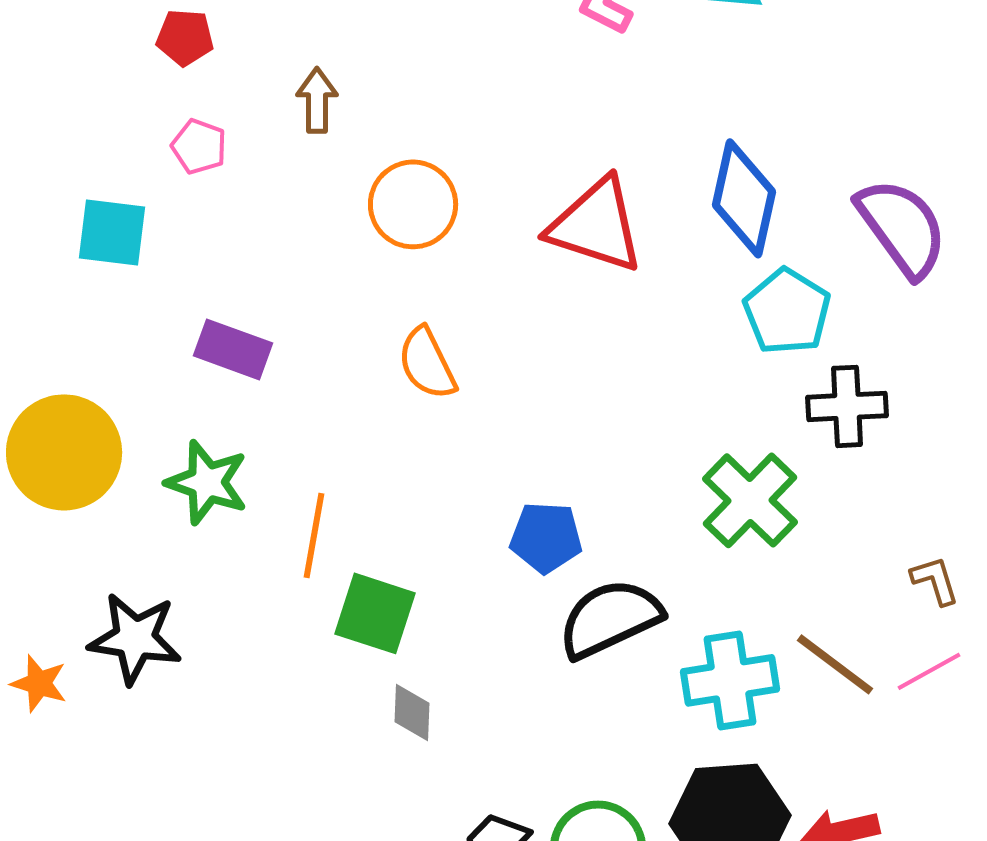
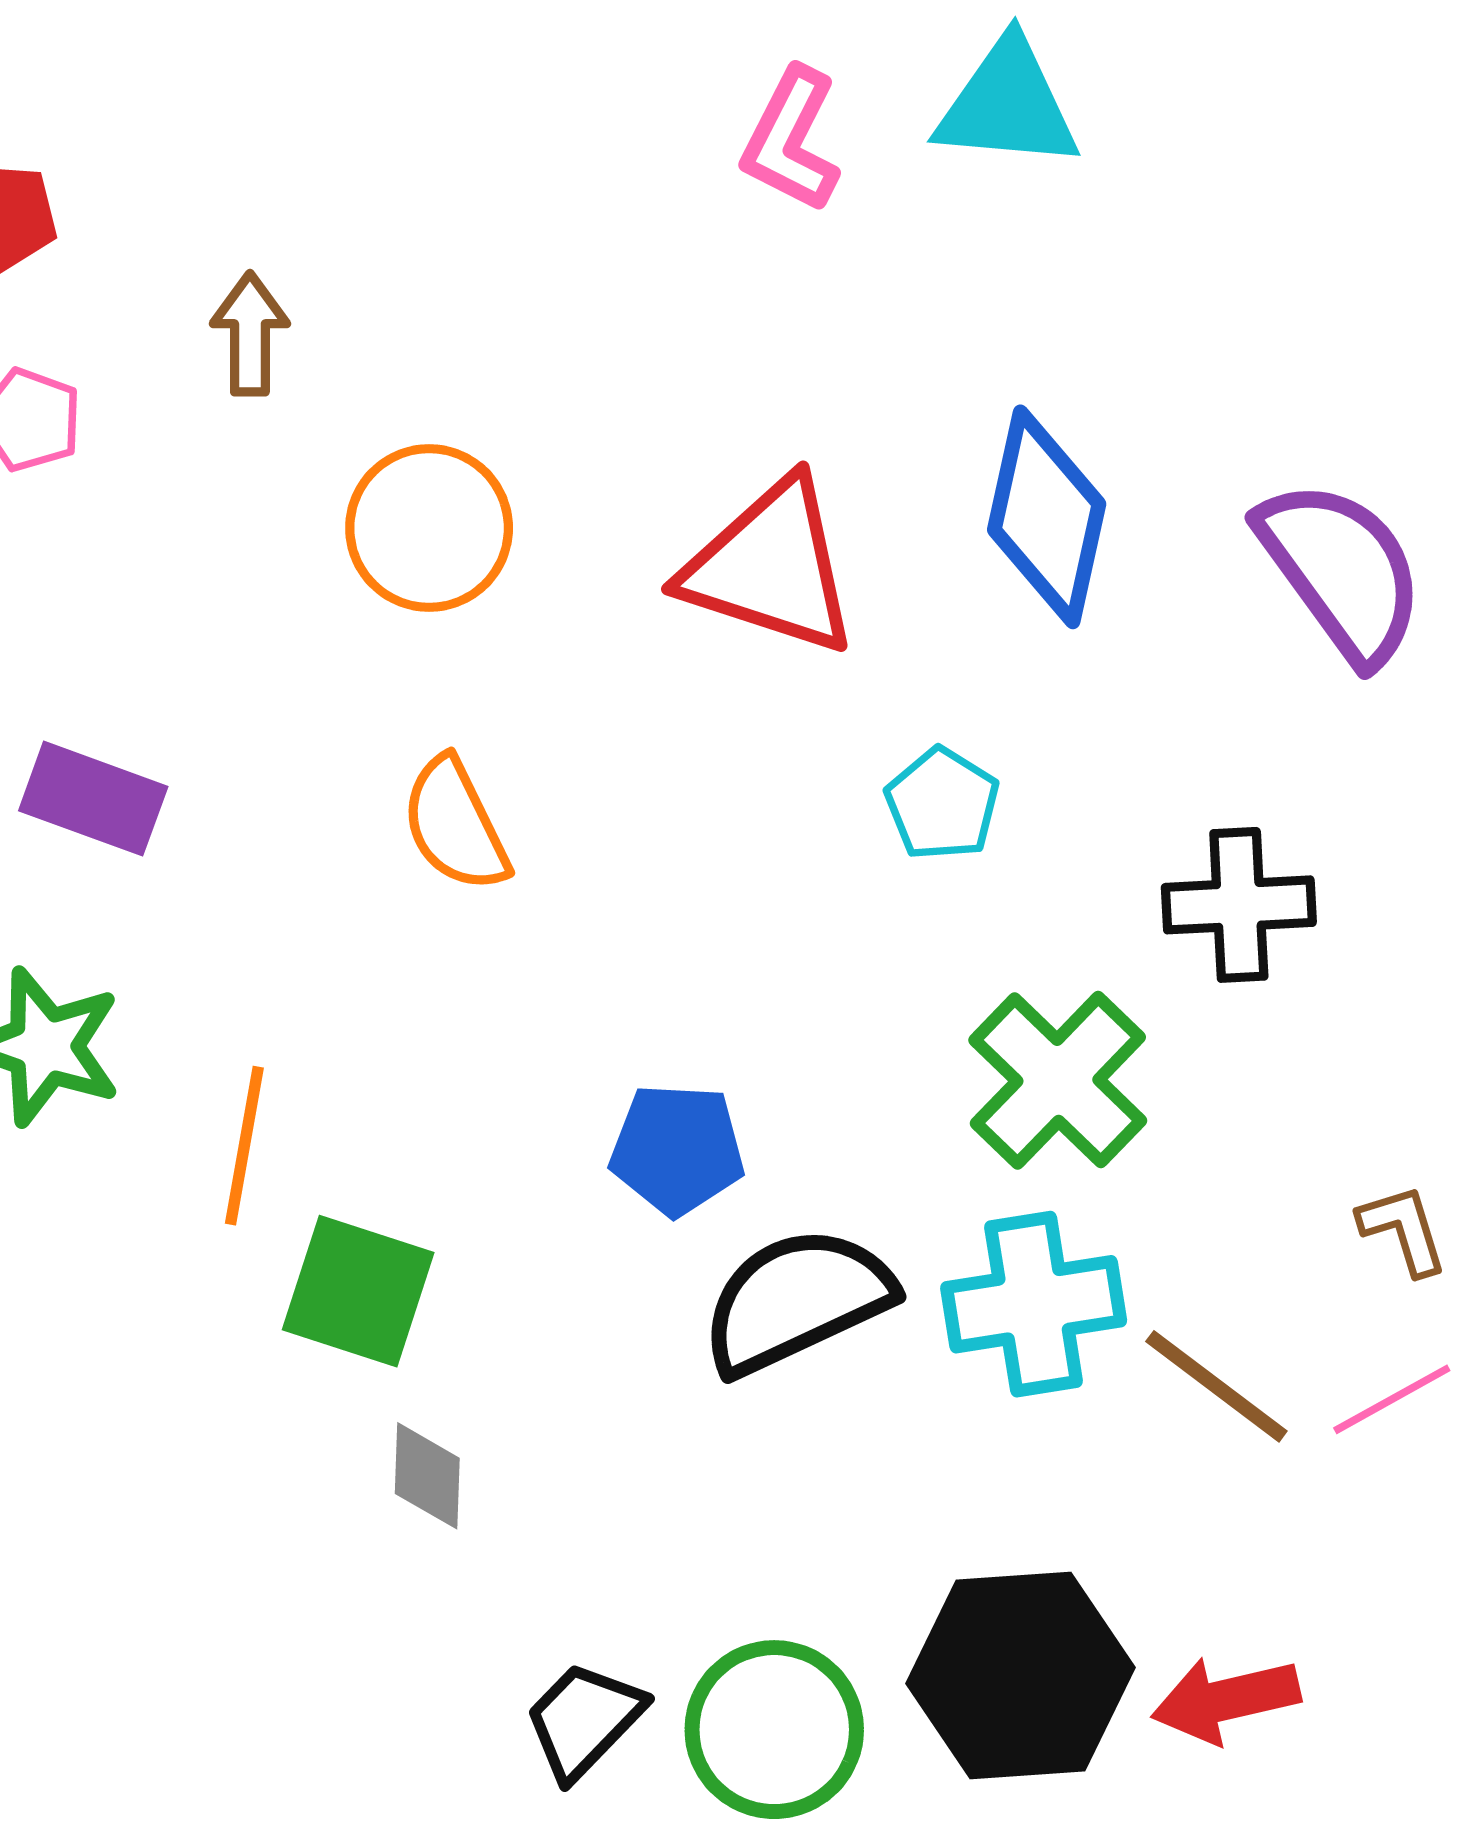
cyan pentagon: (787, 311) -> (942, 804), moved, size x0.7
cyan cross: (730, 680) -> (1034, 1304), moved

